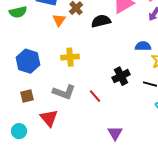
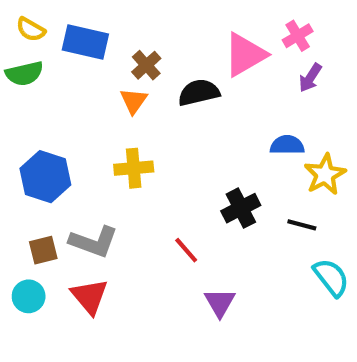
orange triangle: (59, 20) -> (134, 101), moved
gray L-shape: (64, 92) -> (94, 242), moved
cyan circle: (19, 131) -> (29, 296), moved
purple triangle: (115, 133) -> (220, 303), moved

